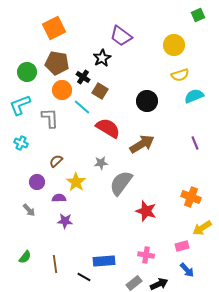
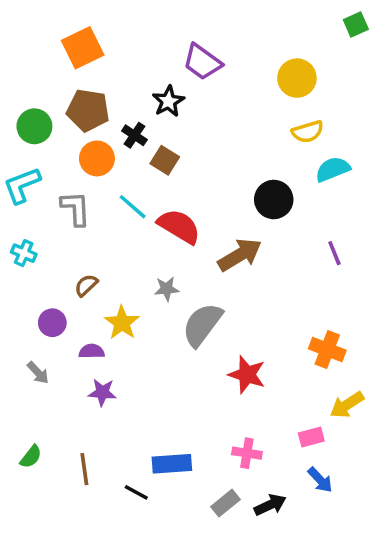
green square: (198, 15) -> (356, 25), moved
black circle: (147, 101) -> (274, 200), moved
cyan line: (82, 107) -> (133, 207), moved

